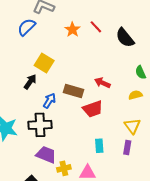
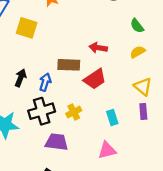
yellow square: (44, 63) -> (27, 28), moved
black arrow: (30, 82) -> (21, 78), moved
yellow cross: (64, 168) -> (74, 112), moved

